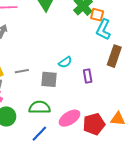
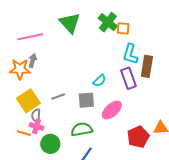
cyan L-shape: (103, 30) -> (130, 54), moved
purple rectangle: (88, 76) -> (128, 78), moved, size x1.5
pink ellipse: (69, 118) -> (112, 110), moved

